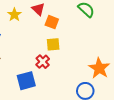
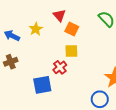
yellow star: (14, 15) -> (36, 29), moved

